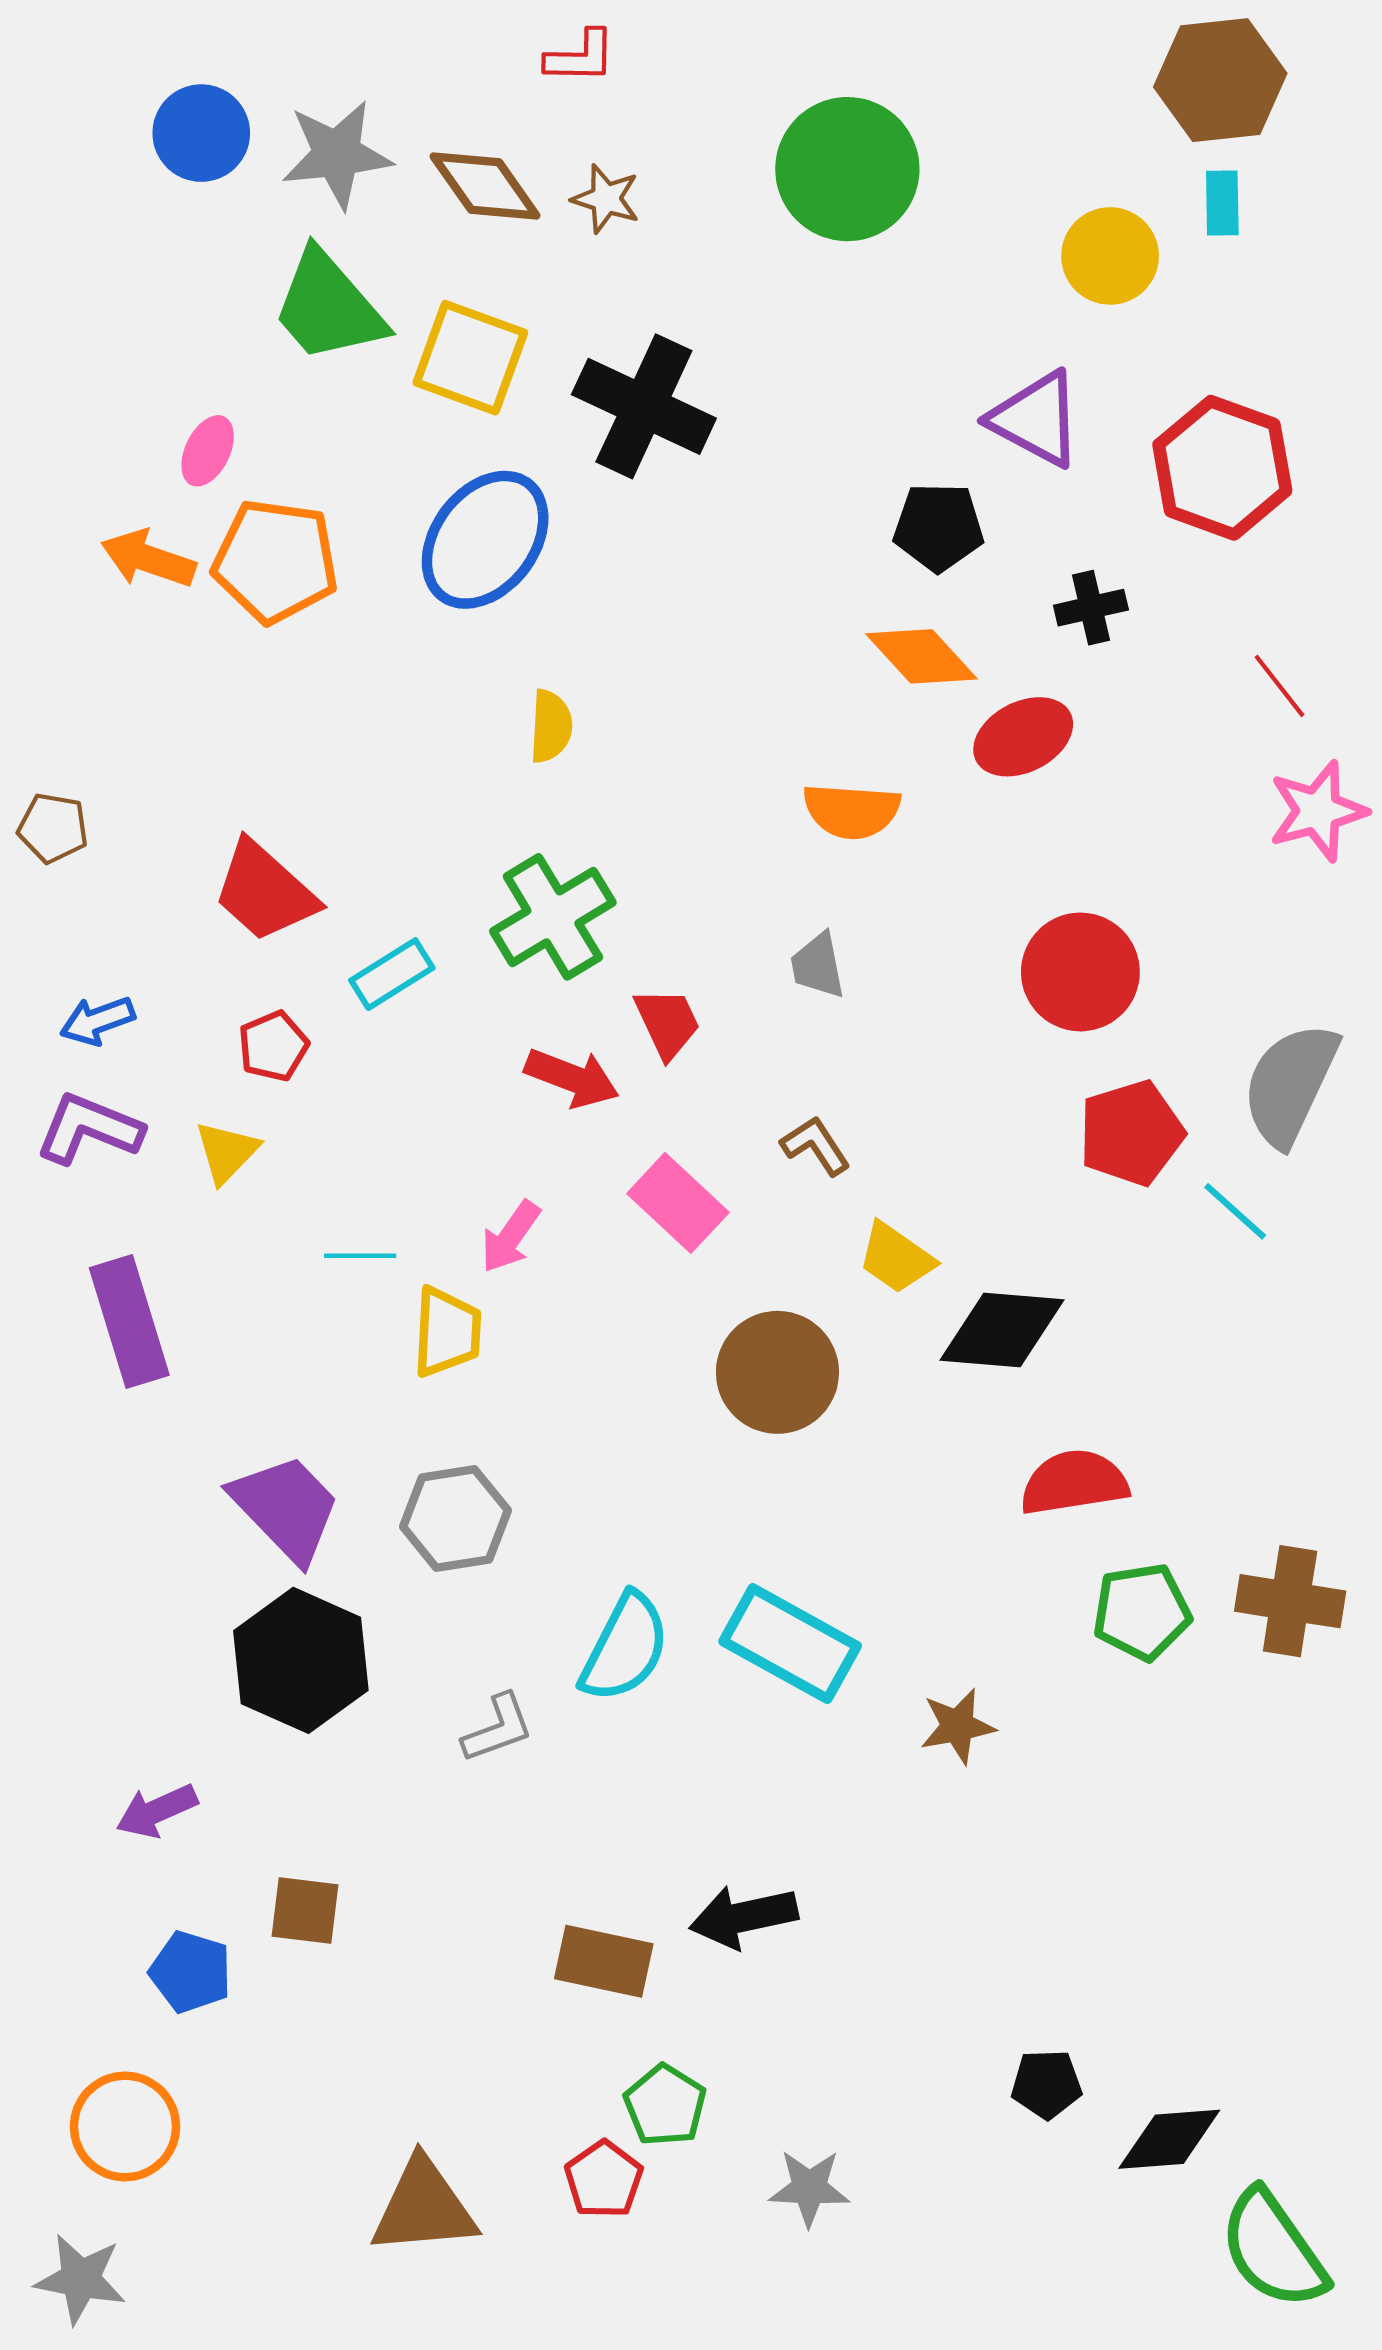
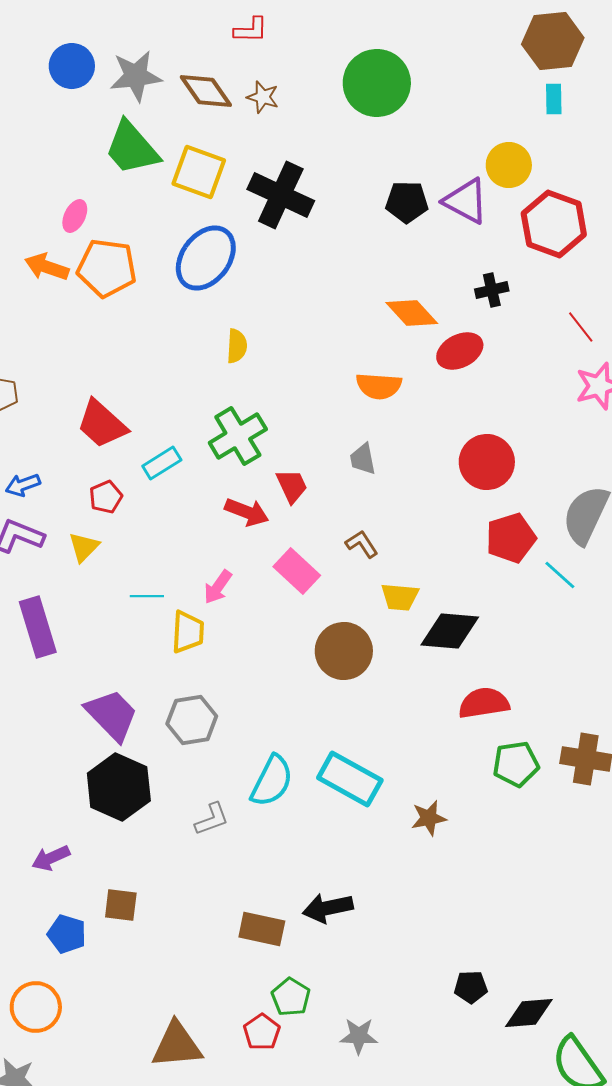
yellow circle: (1110, 256) -> (509, 165), moved
black pentagon: (938, 527) -> (407, 202), moved
yellow trapezoid: (896, 1258) -> (400, 597), turned -30

